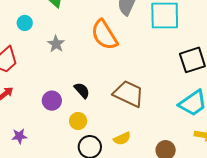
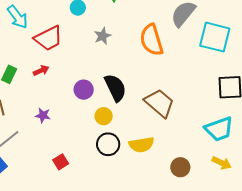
black semicircle: (82, 90) -> (115, 88), size x1.6
yellow semicircle: (122, 139) -> (141, 145), size x1.4

